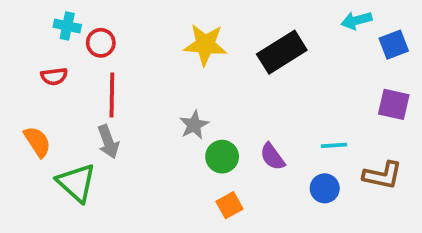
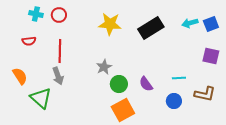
cyan arrow: (356, 20) -> (190, 23), moved
red circle: (101, 43) -> (59, 15), moved
orange square: (230, 205) -> (123, 110), size x1.6

